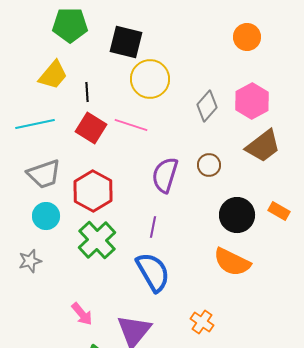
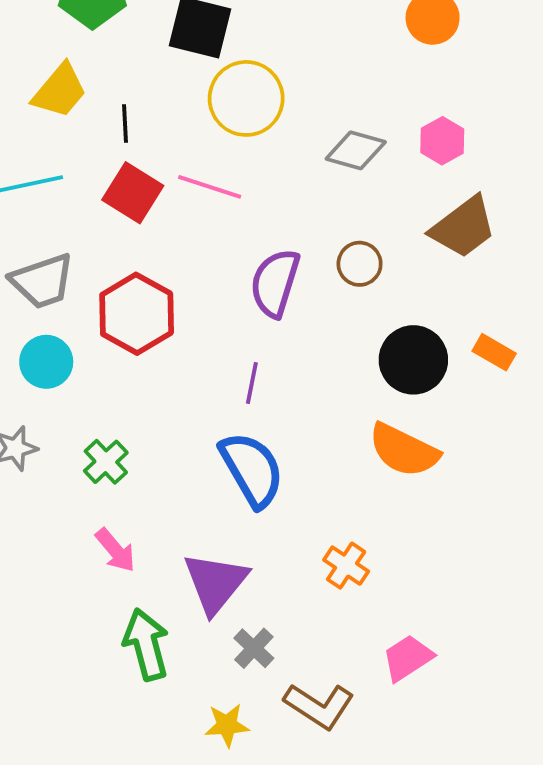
pink hexagon: (252, 101) -> (442, 141), size x0.7
gray diamond: (207, 106) -> (356, 150), turned 64
green cross: (97, 240) -> (106, 462), moved, size x0.6

